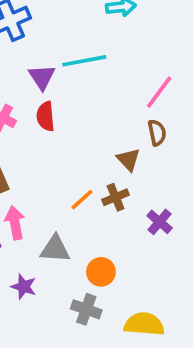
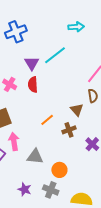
cyan line: (84, 61) -> (55, 55), turned -30
orange line: (82, 200) -> (47, 120), moved
purple star: (24, 287) -> (25, 189), moved

